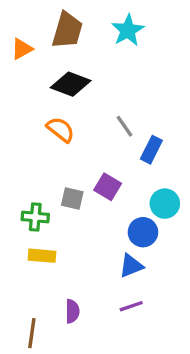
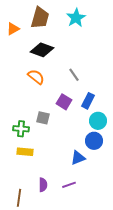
blue rectangle: (151, 150) -> (88, 101), moved
purple square: (108, 187) -> (64, 102), moved
blue circle: (143, 232) -> (94, 141), moved
purple line: (131, 306) -> (69, 185), moved

